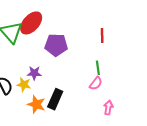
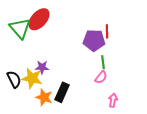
purple pentagon: (56, 45) -> (94, 40), moved
yellow star: (24, 85) -> (32, 78), size x1.5

